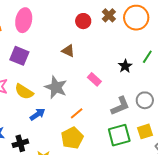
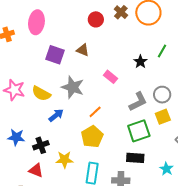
purple square: (19, 56) -> (55, 55), moved
yellow square: (145, 131) -> (163, 117), moved

